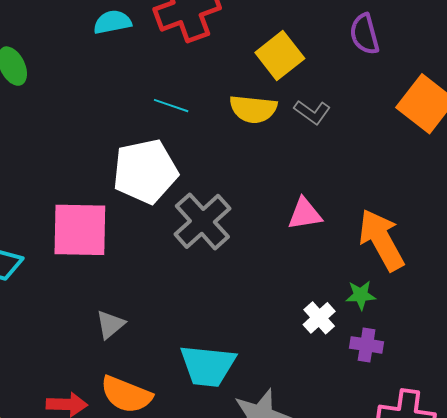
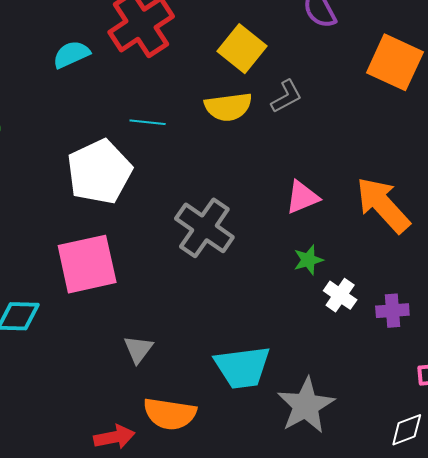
gray L-shape: (312, 112) -> (286, 96), turned -51
white pentagon: (145, 171) -> (99, 172), moved
green star: (361, 295) -> (308, 260), moved

